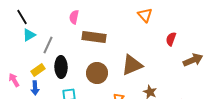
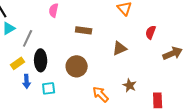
brown rectangle: (94, 37) -> (84, 30), moved, size x0.7
brown triangle: (132, 65) -> (120, 48), moved, size x0.7
blue arrow: (35, 88) -> (27, 81), moved

